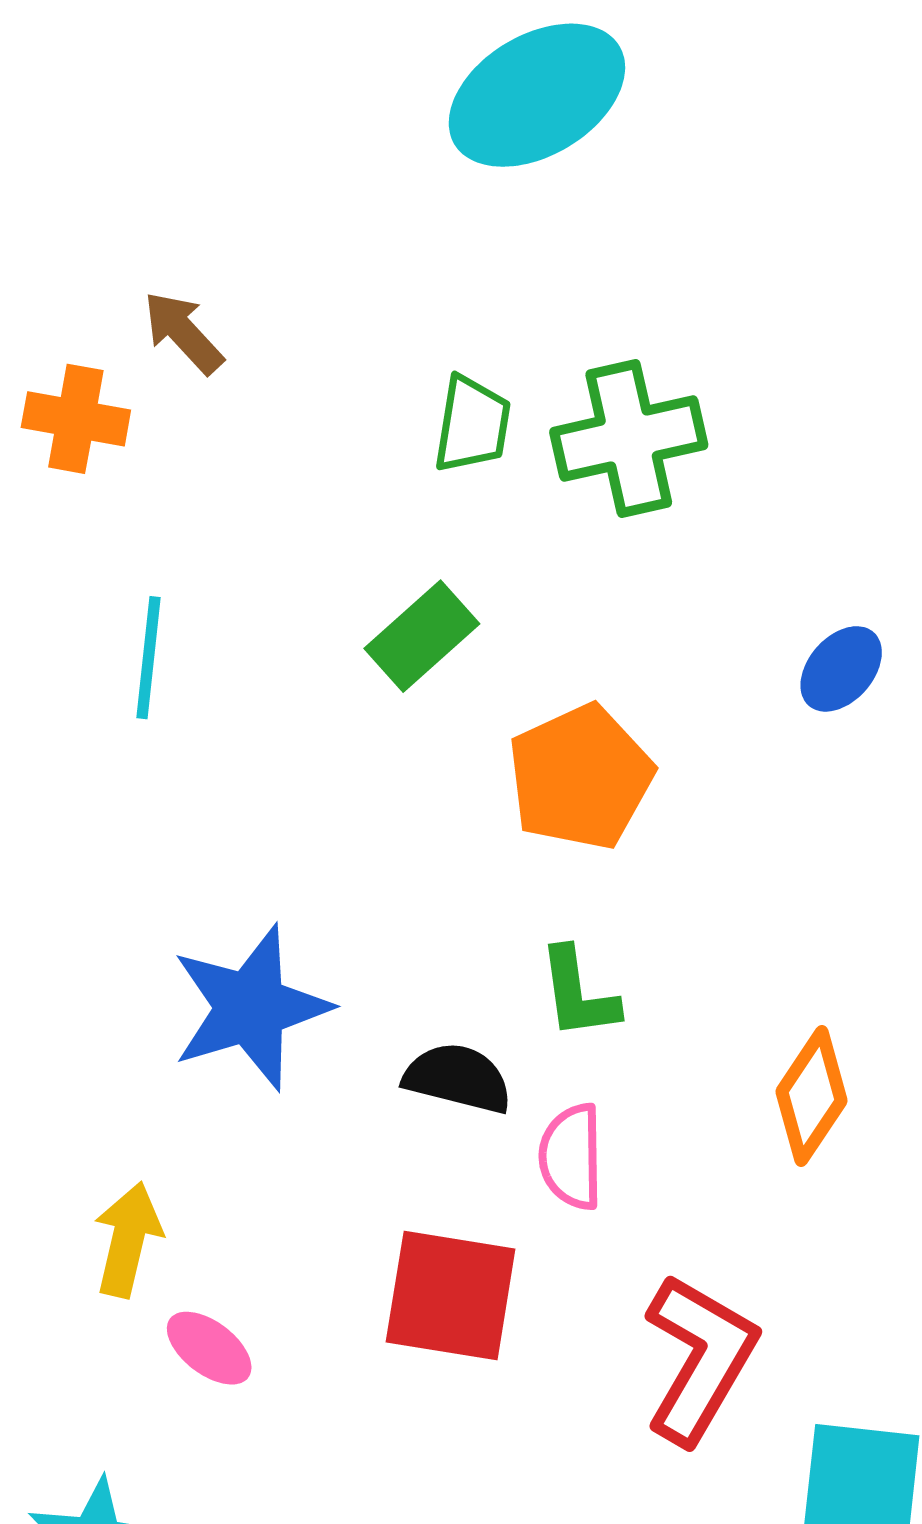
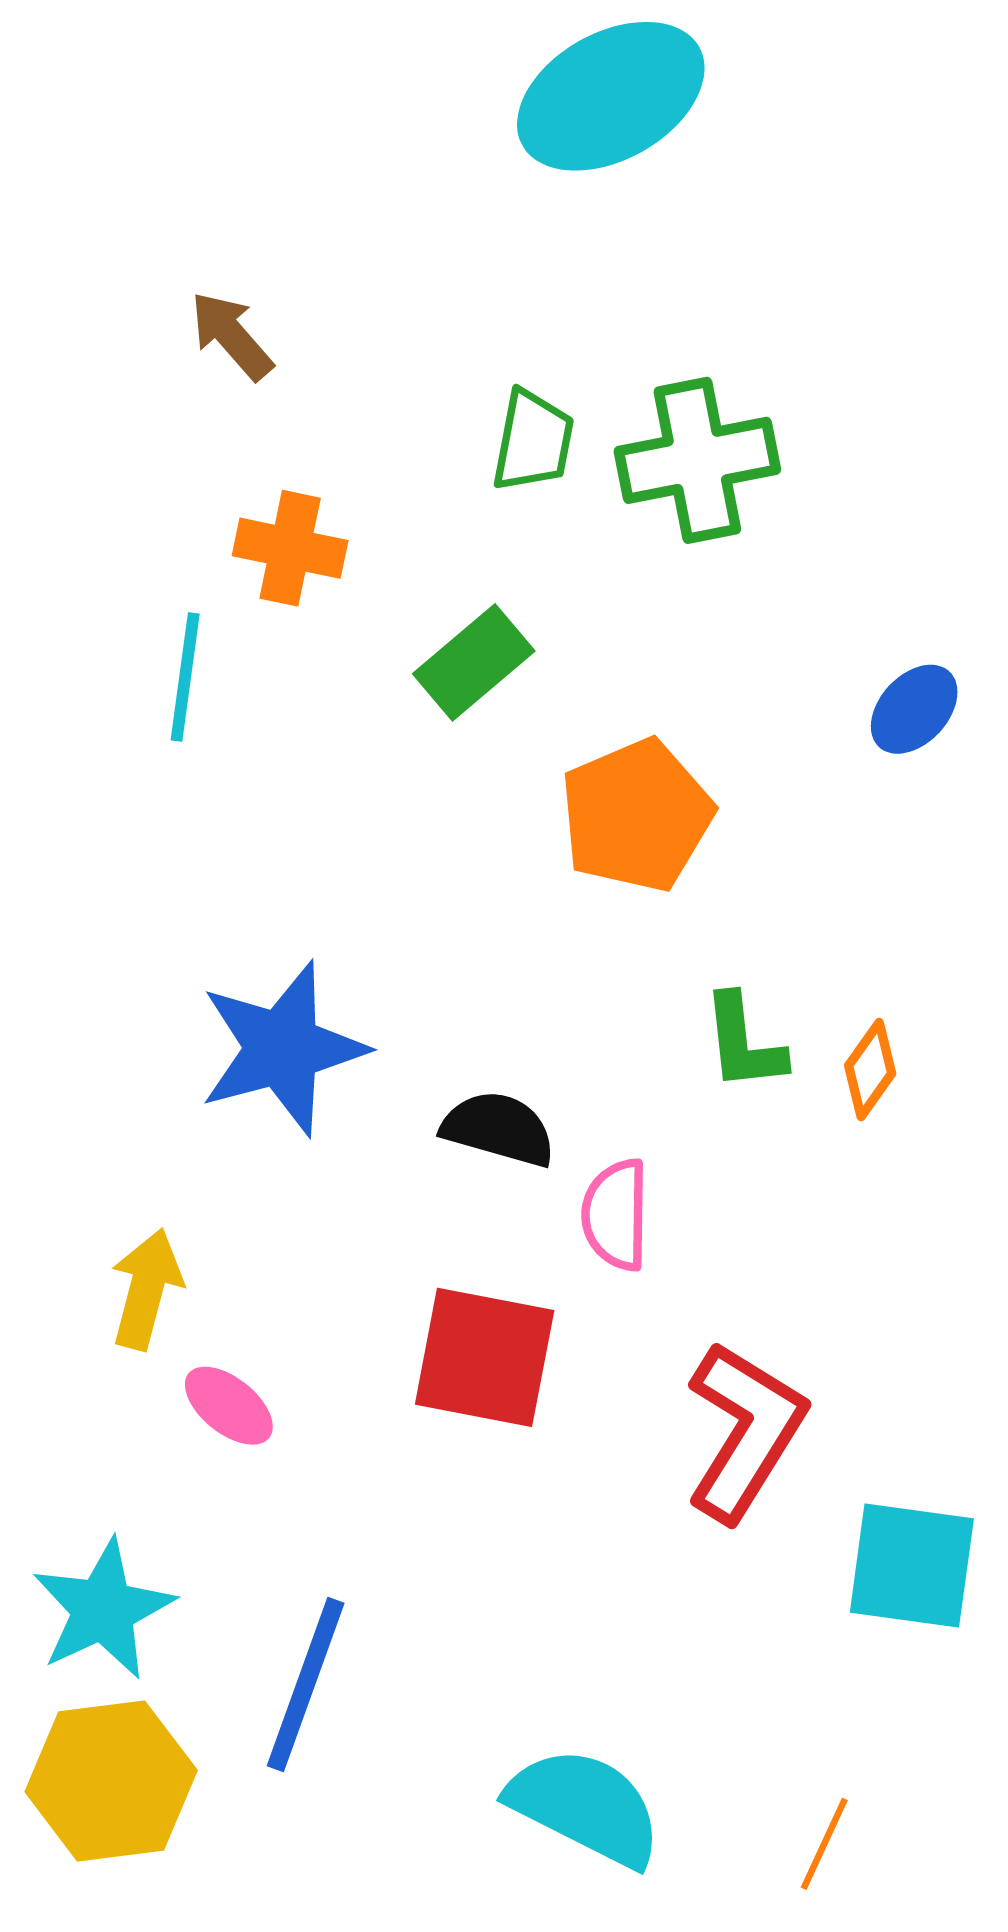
orange cross: (76, 419) -> (290, 548), moved
green L-shape: (578, 993) -> (744, 1043), moved
orange diamond: (812, 1096) -> (870, 1070), moved, size x0.7

